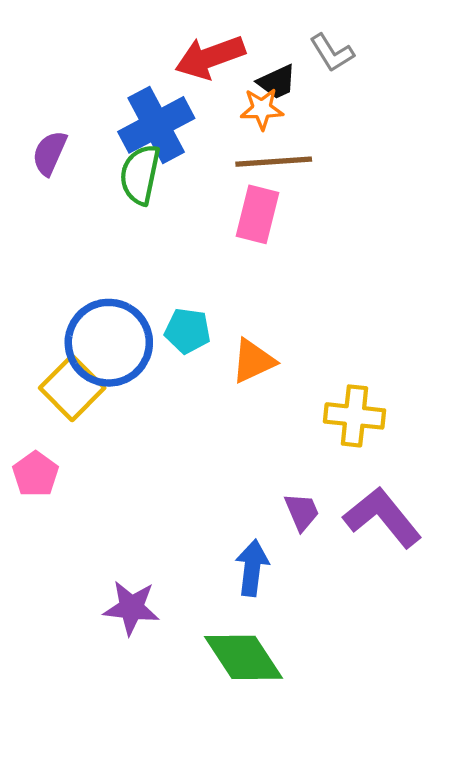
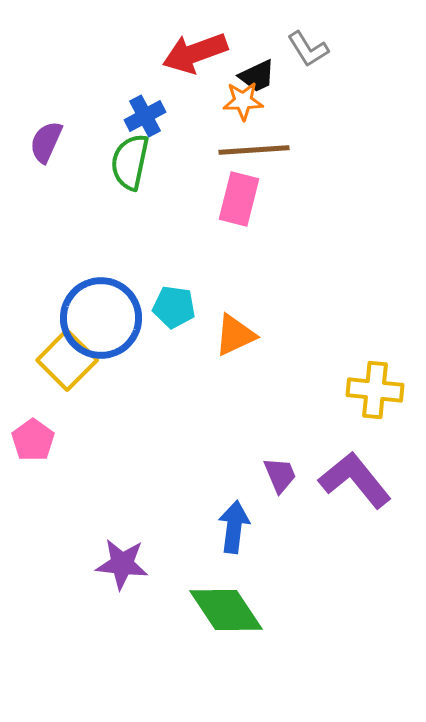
blue cross: (156, 125) -> (145, 116), size x0.6
yellow cross: (355, 416) -> (375, 390), moved

